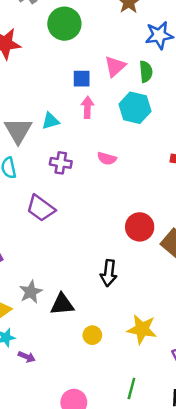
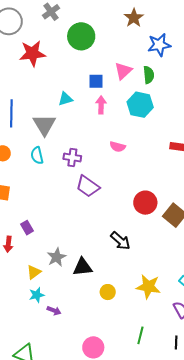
cyan triangle: (51, 121) -> (65, 99), moved
purple cross: (61, 163) -> (72, 157), moved
purple trapezoid: (41, 208) -> (88, 186), moved
black arrow: (109, 273) -> (120, 241), turned -55

